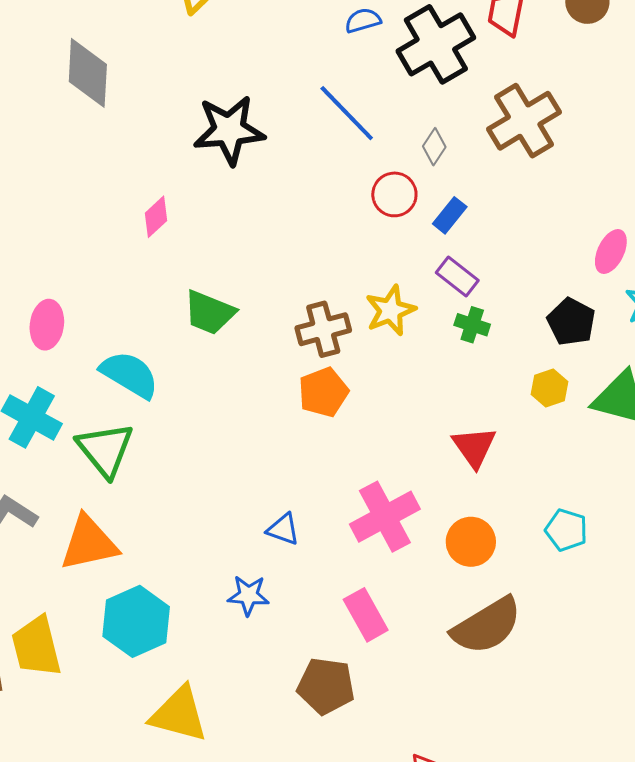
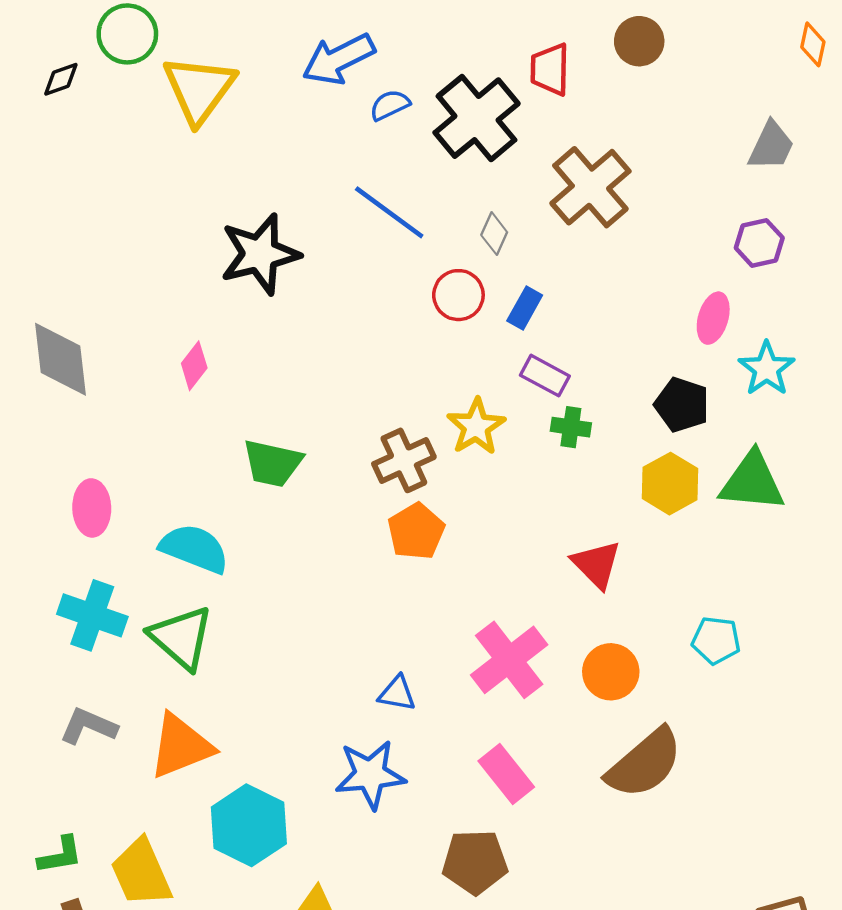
gray diamond: (88, 73) -> (61, 359), moved
yellow hexagon: (549, 388) -> (670, 484), size x1.4
blue star: (248, 595) -> (370, 775), size x1.5

